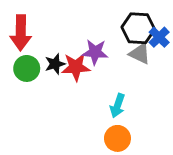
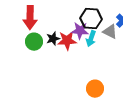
black hexagon: (138, 28) -> (91, 19), moved
cyan arrow: (117, 106) -> (91, 39), moved

